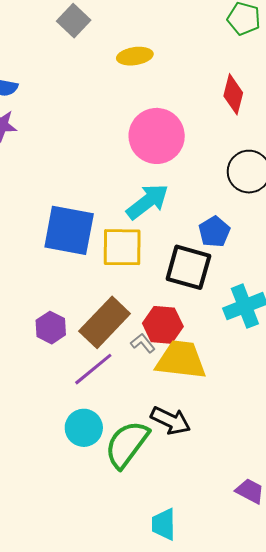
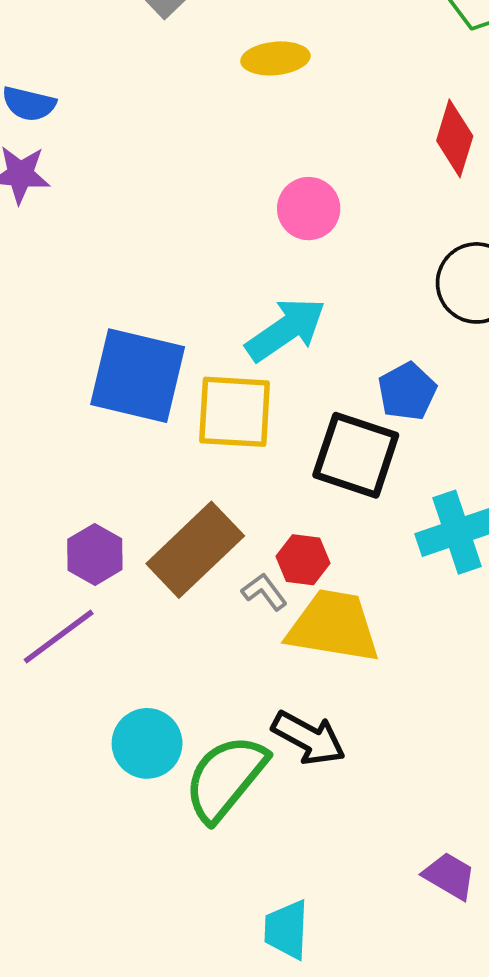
pink circle: (157, 136) -> (309, 209), size x0.6
red hexagon: (163, 325) -> (303, 560), size x0.7
purple line: (93, 369) -> (59, 637), moved

